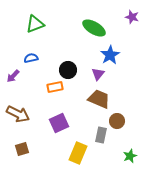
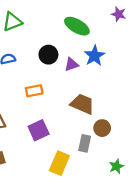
black circle: (68, 70) -> (48, 55), moved
purple triangle: (98, 74) -> (71, 64), moved, turned 32

